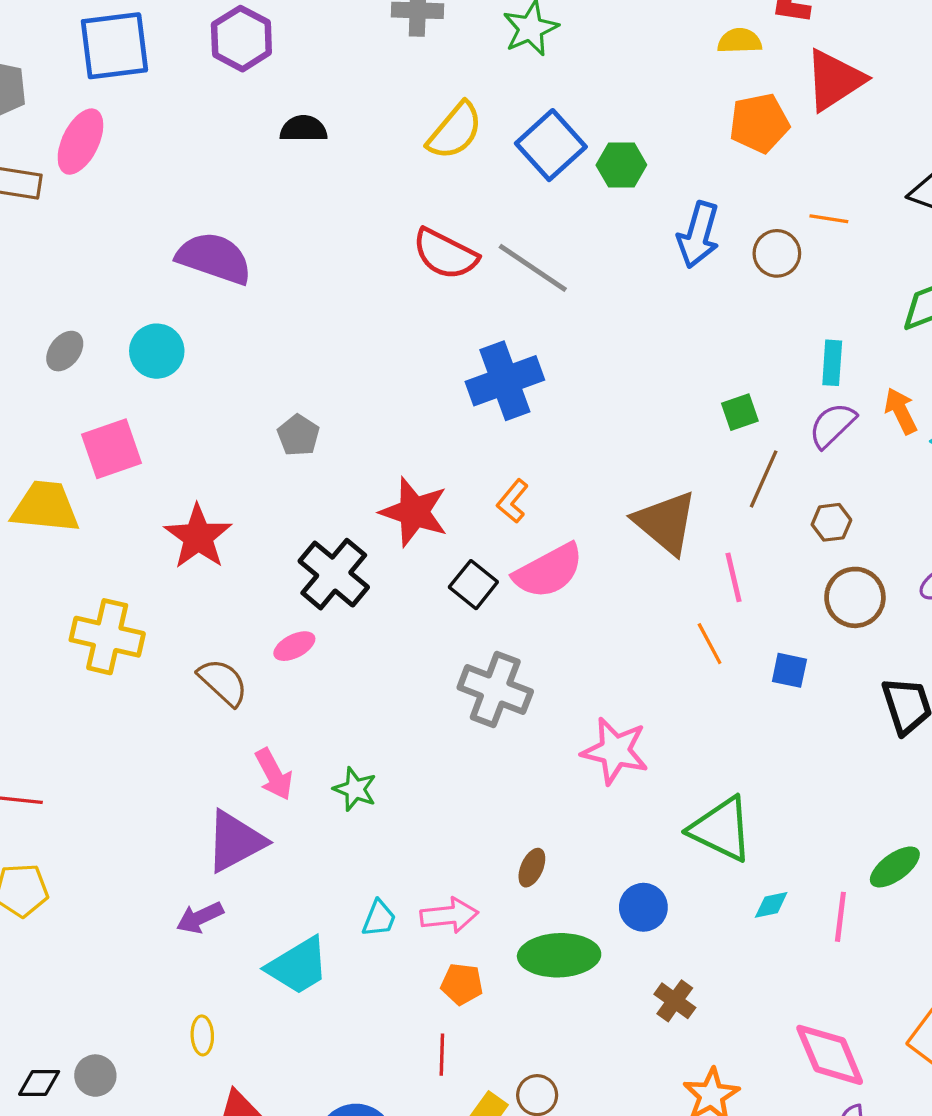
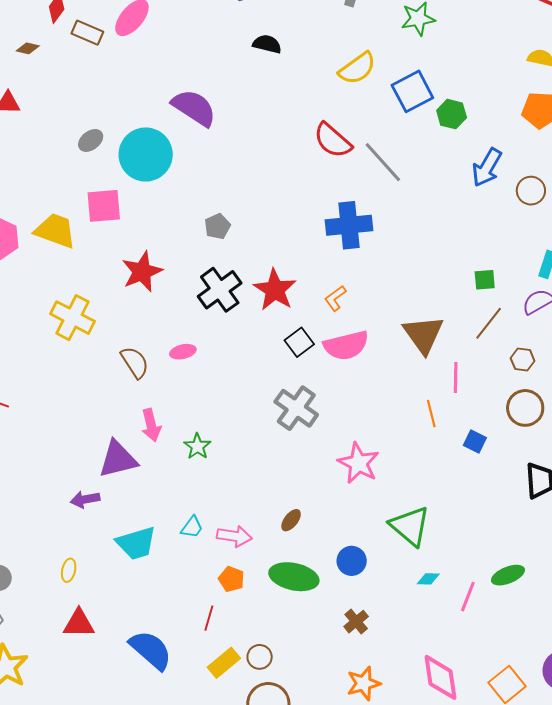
cyan circle: (157, 351) -> (146, 155), size x1.6
black cross: (334, 574) -> (220, 290), moved

